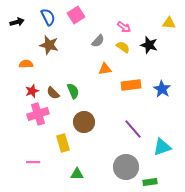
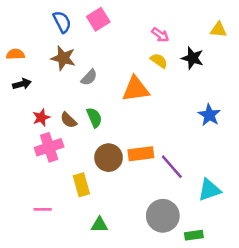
black arrow: (17, 22) -> (22, 84), moved
gray semicircle: (98, 41) -> (89, 77), moved
orange semicircle: (26, 64) -> (15, 54), moved
orange triangle: (105, 69) -> (136, 89), size x1.6
orange rectangle: (131, 85) -> (141, 154), moved

